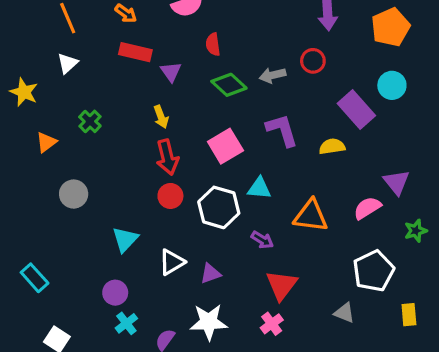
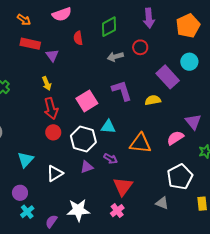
green diamond: (229, 85) -> (109, 27), moved, turned -70
purple triangle: (211, 274) -> (87, 167), moved

